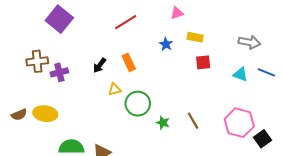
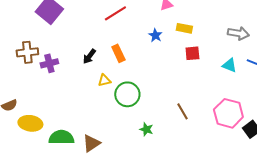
yellow ellipse: (45, 114) -> (30, 123), moved
green star: (163, 123) -> (146, 129), moved

